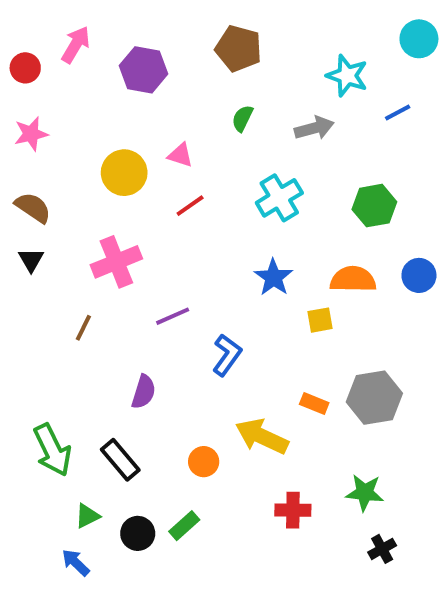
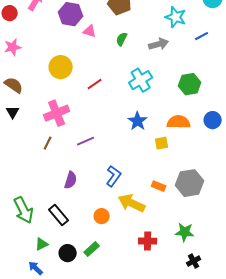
pink triangle: (180, 155) -> (90, 31), moved
brown line: (83, 328) -> (48, 143), moved
blue L-shape: (227, 355) -> (114, 176), moved

